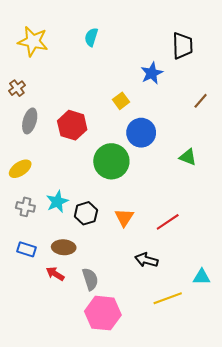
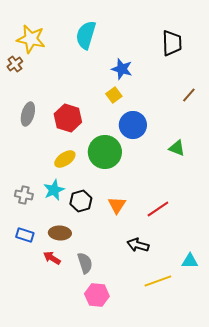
cyan semicircle: (91, 37) -> (86, 35), size x1.6
blue star: (152, 73) -> (122, 69), moved, turned -30
brown cross: (17, 88) -> (15, 64), moved
yellow ellipse: (20, 169) -> (65, 159), moved
pink hexagon: (103, 313) -> (97, 295), size x0.7

